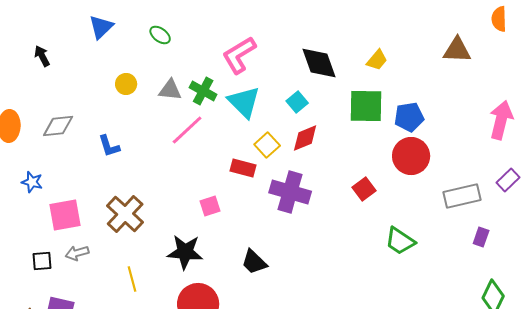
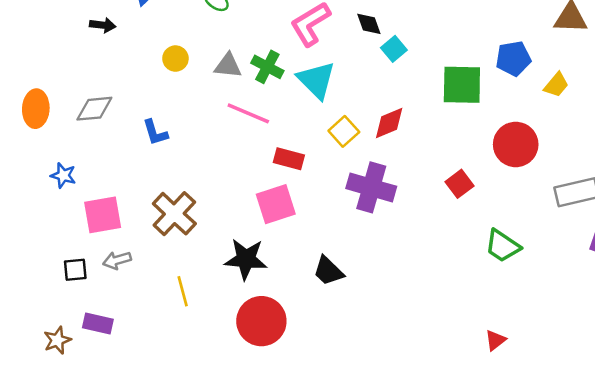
black arrow: (42, 56) -> (103, 25), moved, turned 125
yellow trapezoid: (377, 60) -> (556, 85), moved
black diamond: (319, 63) -> (369, 24), moved, size x0.6
cyan square: (297, 102) -> (394, 49), moved
blue pentagon: (409, 117) -> (513, 59), moved
pink line: (187, 130) -> (248, 113), turned 66
red rectangle: (243, 168) -> (289, 159), moved
pink square: (210, 206) -> (276, 204), size x1.6

